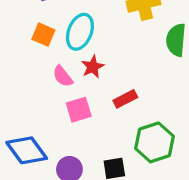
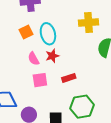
cyan ellipse: (80, 32) -> (48, 34), turned -45
orange square: (43, 35) -> (26, 32), turned 32

